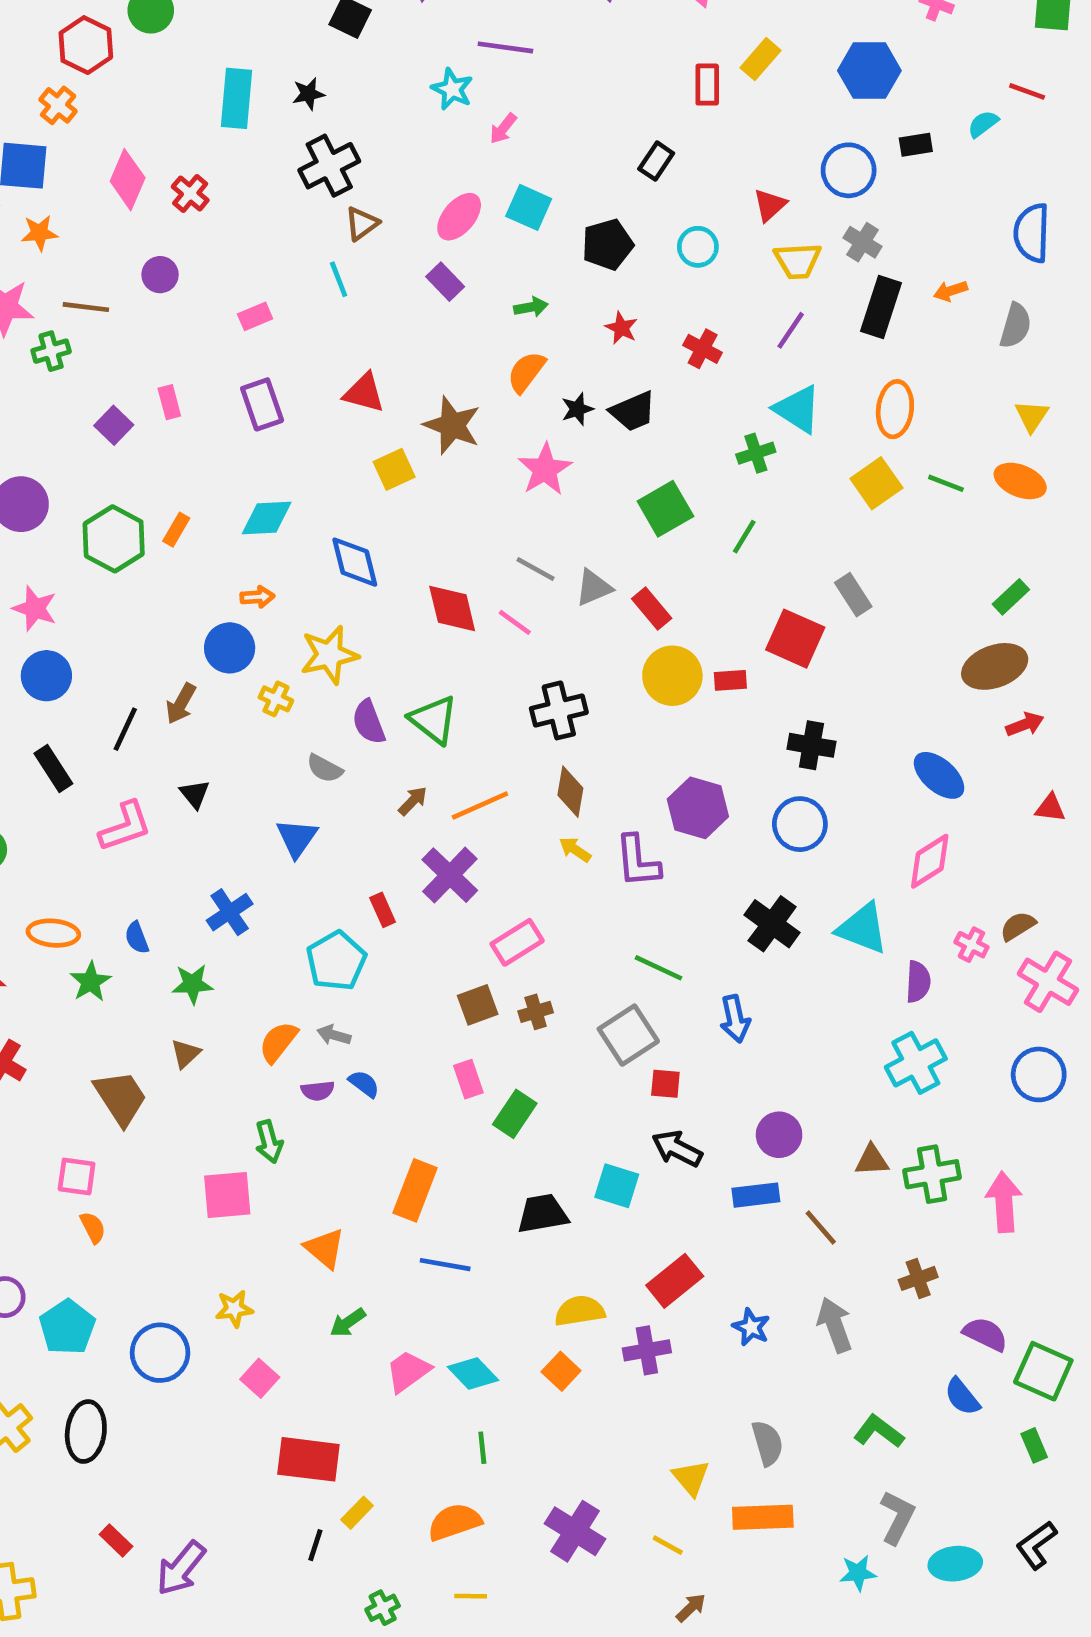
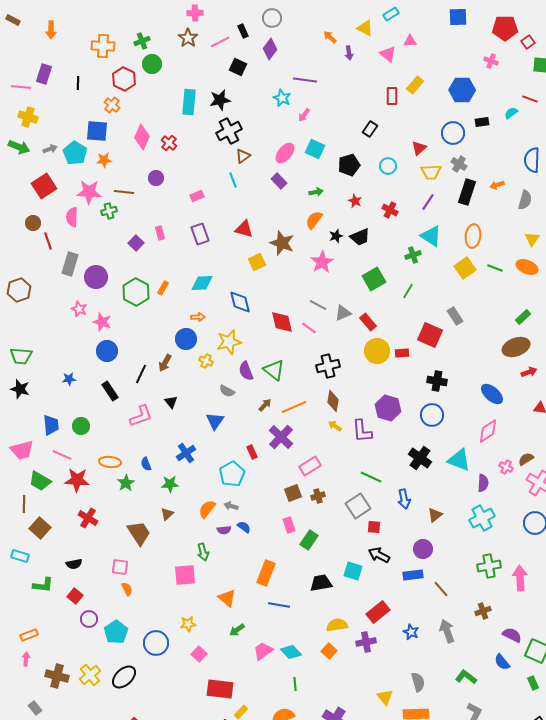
black star: (308, 94) -> (220, 100), size x1.5
brown triangle: (872, 1160) -> (435, 515), moved, turned -35
black ellipse: (86, 1432) -> (124, 677), turned 40

